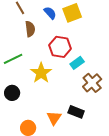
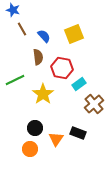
blue semicircle: (50, 13) -> (44, 36), moved
brown semicircle: (30, 29) -> (38, 57), moved
black circle: (12, 93) -> (35, 128), moved

